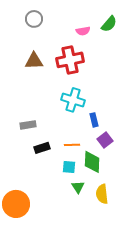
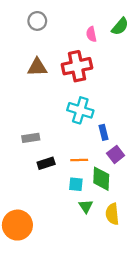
pink semicircle: (83, 31) -> (91, 34), turned 88

